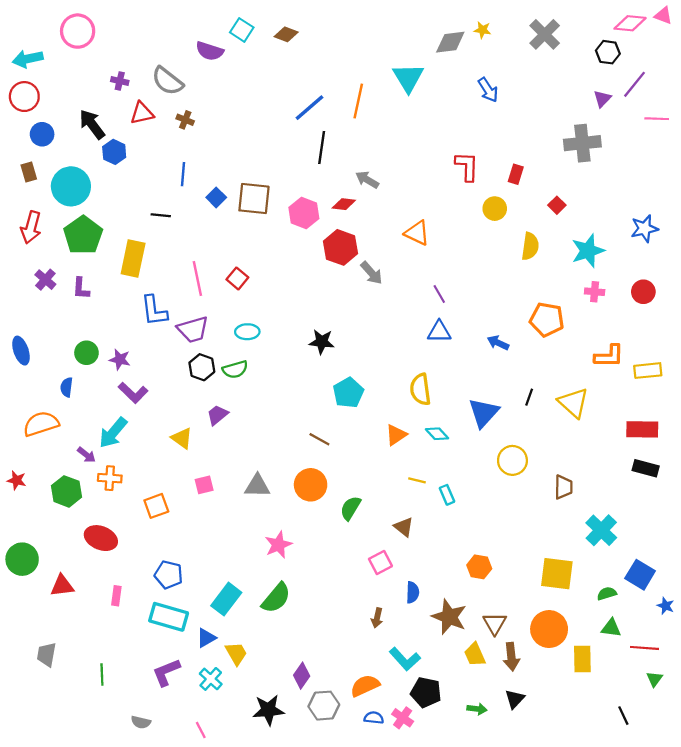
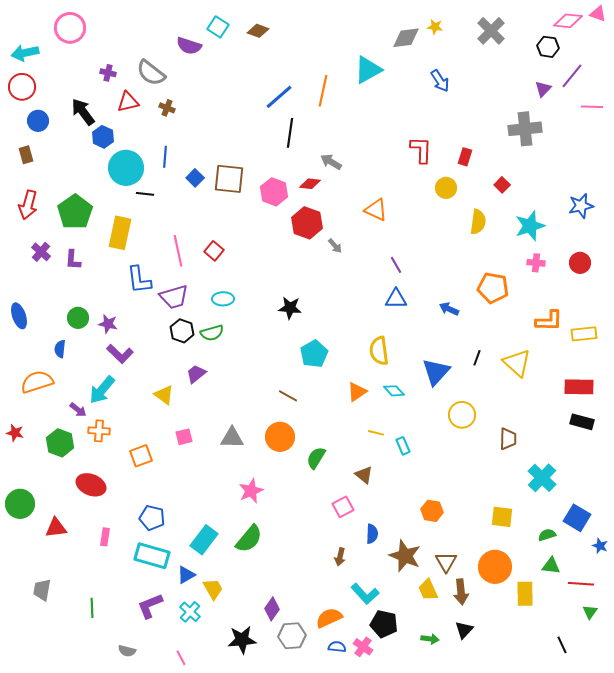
cyan triangle: (408, 78) -> (368, 70), turned 32
cyan circle: (71, 186) -> (126, 168), moved
gray arrow: (372, 273) -> (335, 246), size x0.7
yellow square: (557, 574) -> (502, 517), size x0.7

